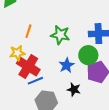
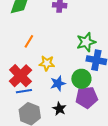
green star: (60, 35) -> (86, 42), moved, turned 30
yellow star: (17, 53) -> (47, 63), moved

